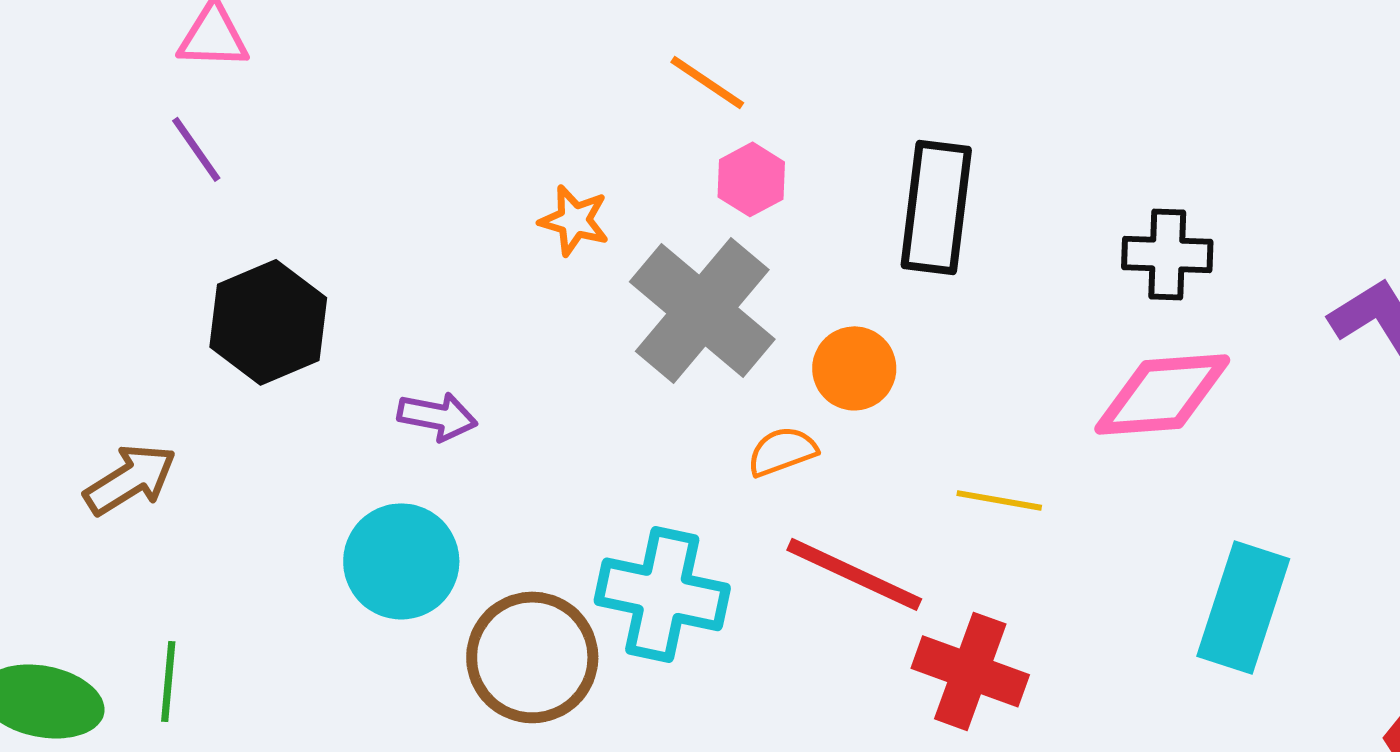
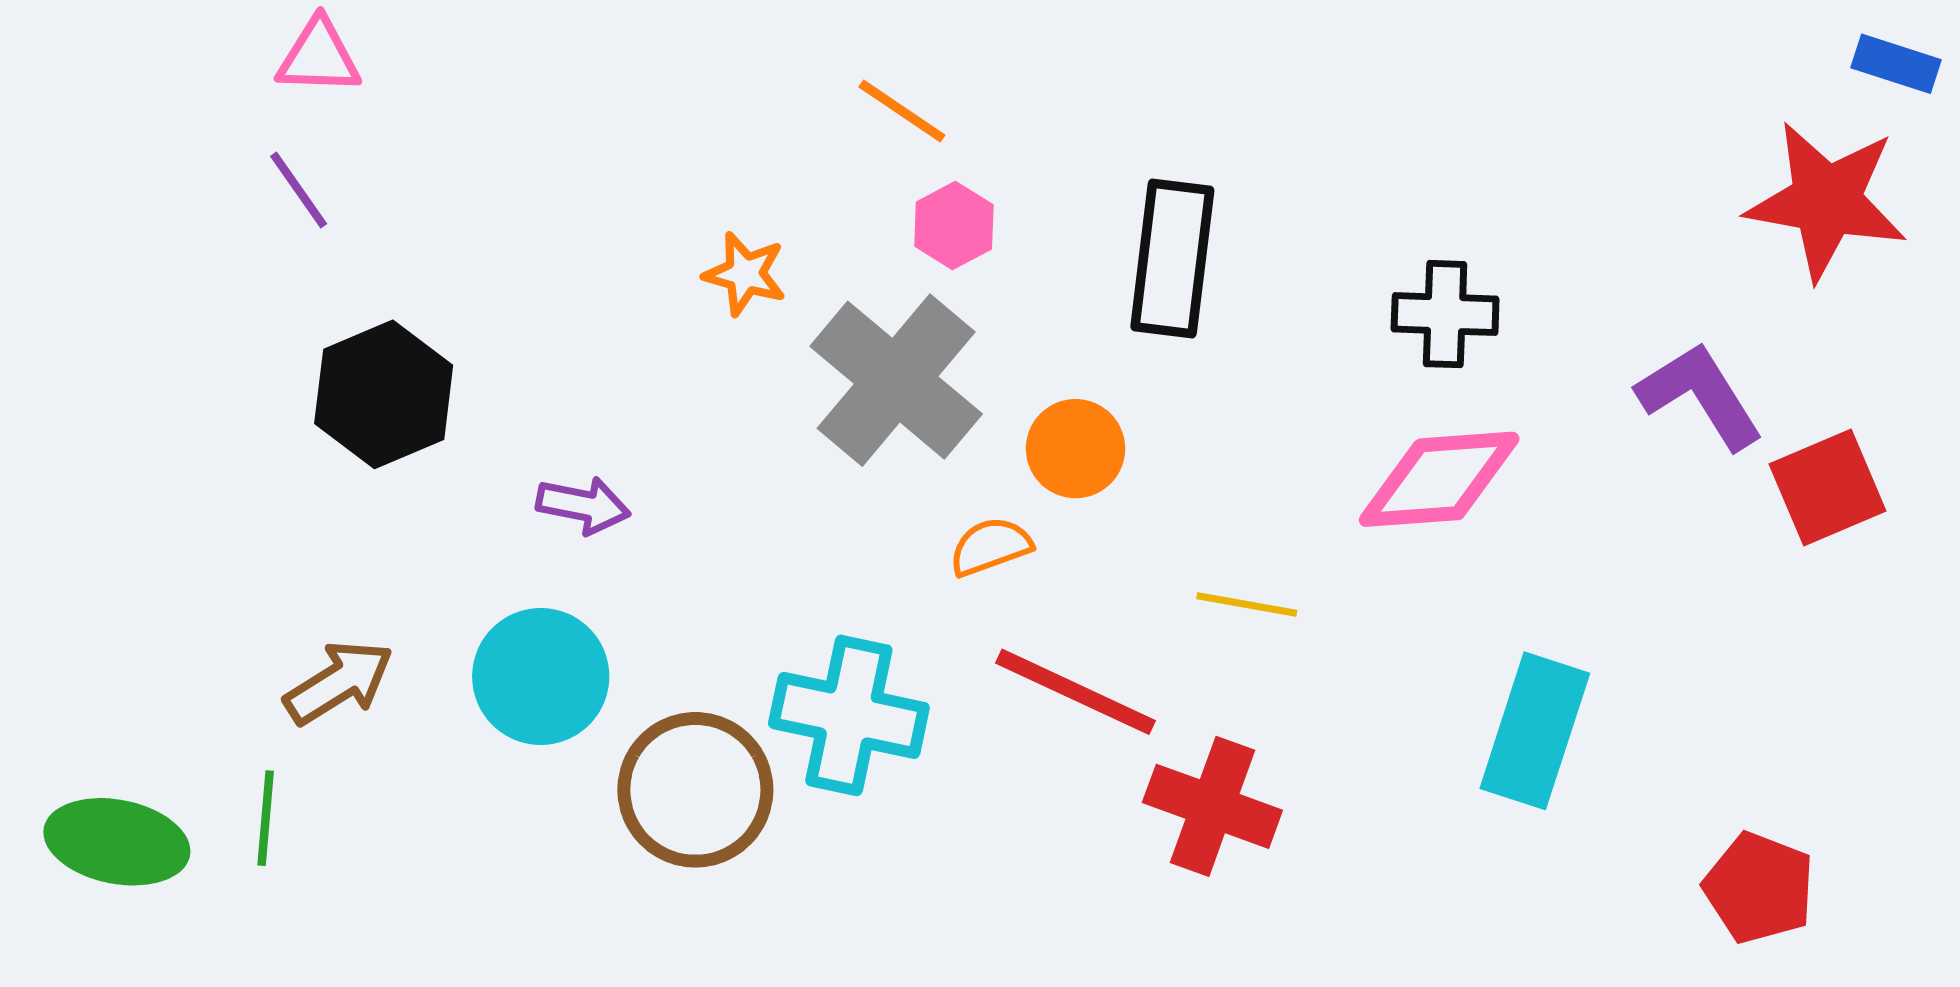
brown arrow: (130, 479) -> (339, 682), moved

